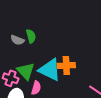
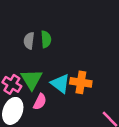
gray semicircle: (17, 40) -> (29, 41), turned 64
cyan triangle: (50, 70) -> (60, 84), size x0.7

